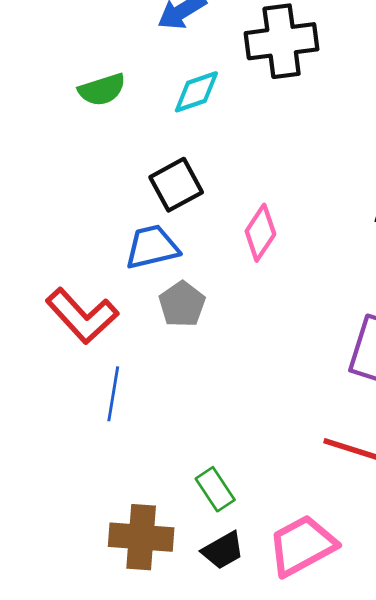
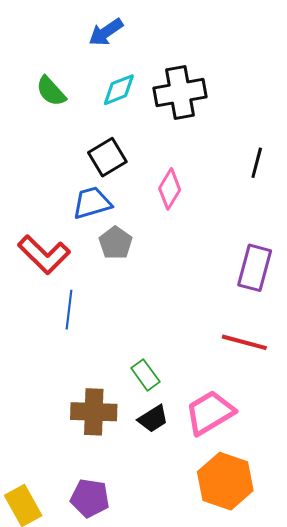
black cross: (282, 41) -> (180, 92), moved
green semicircle: (102, 90) -> (51, 91), turned 68

